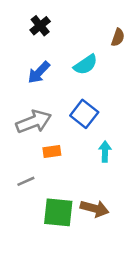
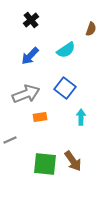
gray line: (26, 181) -> (10, 140), moved
brown arrow: (95, 208) -> (73, 161), turned 40

